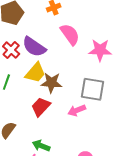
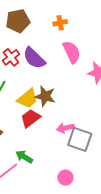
yellow trapezoid: (35, 73) -> (28, 99), moved
gray square: (92, 89) -> (80, 139), moved

